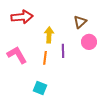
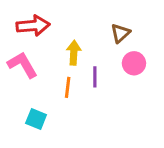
pink L-shape: (17, 55) -> (22, 65), moved
cyan square: (40, 88) -> (36, 119), moved

